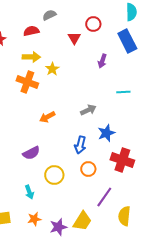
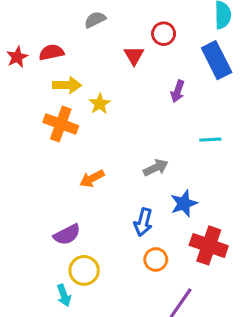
red semicircle: (31, 31) -> (51, 52), moved
yellow circle: (54, 175) -> (84, 270), moved

